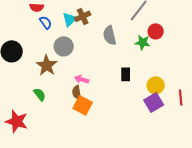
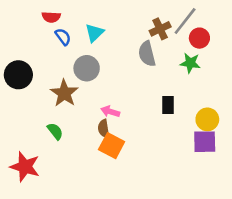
brown cross: (83, 16) -> (160, 29), moved
red circle: (156, 31) -> (199, 38), moved
purple square: (154, 102) -> (205, 142), turned 30

